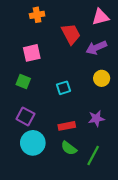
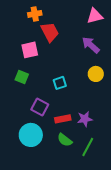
red trapezoid: (71, 34) -> (50, 32), moved
purple arrow: (96, 48) -> (91, 45), turned 66
purple square: (25, 116) -> (40, 107), moved
purple star: (96, 119) -> (85, 119), moved

